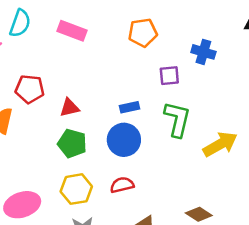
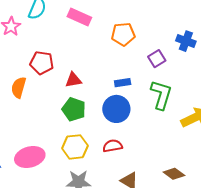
orange pentagon: (143, 33) -> (123, 34), moved
purple square: (169, 76) -> (157, 59), turned -30

